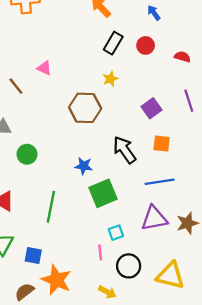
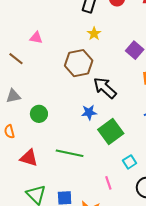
black arrow: (125, 150) -> (105, 88), moved
green line: (51, 207) -> (70, 153), turned -76
pink line: (100, 252) -> (108, 183), moved

